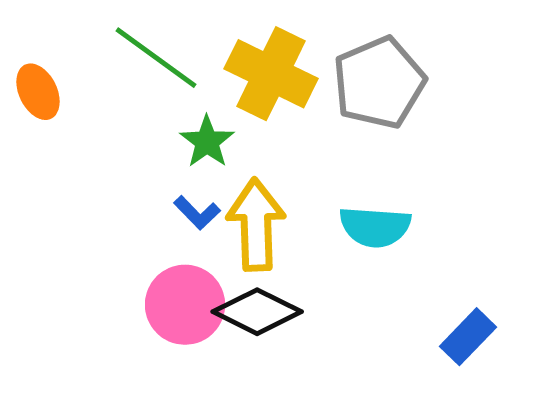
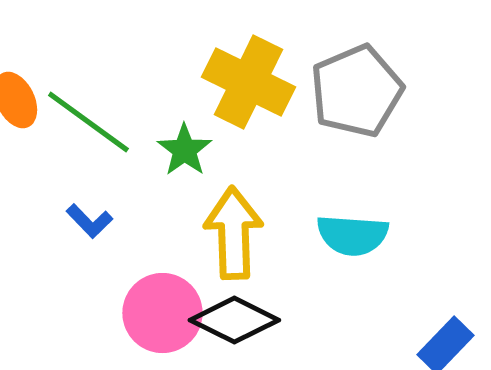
green line: (156, 58) -> (88, 122), moved
blue L-shape: (197, 213) -> (89, 221), moved

